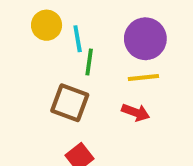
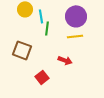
brown square: (70, 103) -> (22, 50), moved
red arrow: (136, 112) -> (65, 60), moved

